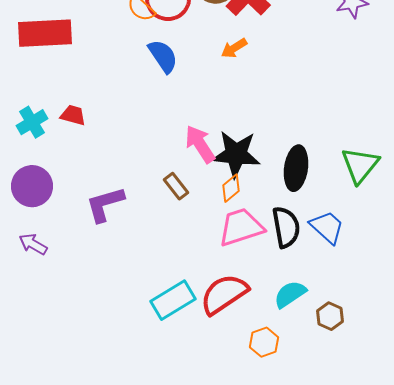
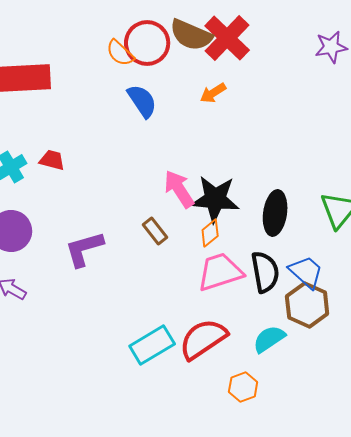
brown hexagon: (330, 316) -> (307, 305), moved, size x1.6

